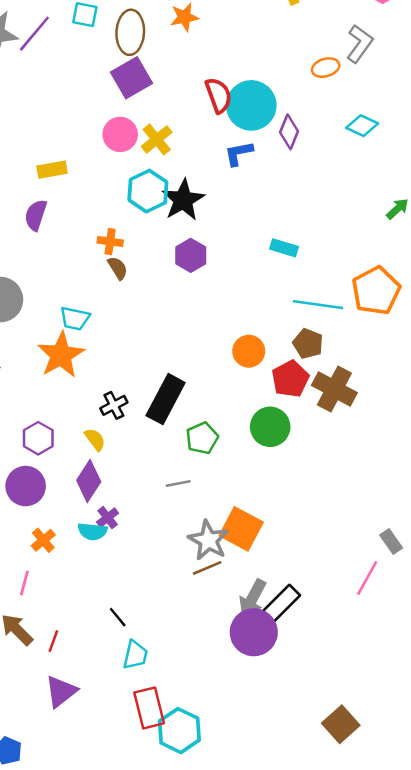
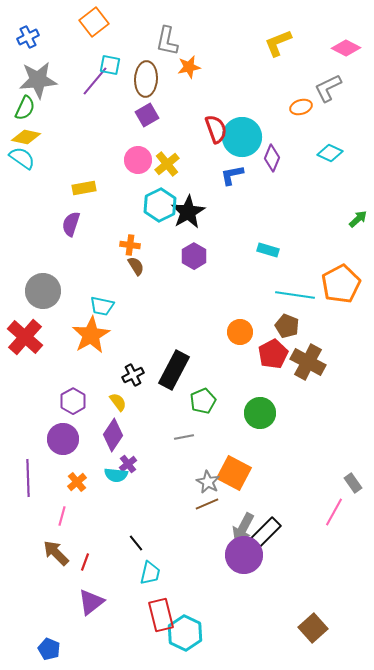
purple line: (34, 34) -> (95, 81), moved
gray L-shape: (360, 44) -> (328, 88), turned -152
purple square: (132, 78) -> (147, 115), size x0.7
green circle: (270, 427) -> (260, 413), moved
gray star: (208, 540) -> (208, 482), size x0.7

